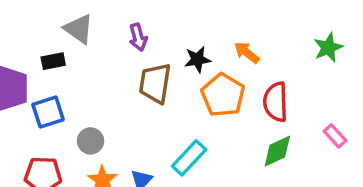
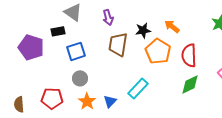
blue square: (48, 112) -> (76, 51), moved

